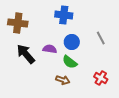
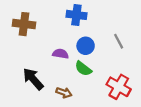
black arrow: (26, 54) -> (33, 79), moved
red cross: (101, 78) -> (119, 87), size x1.5
brown arrow: (63, 80) -> (64, 93), moved

